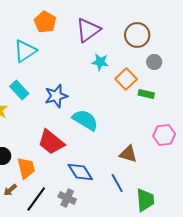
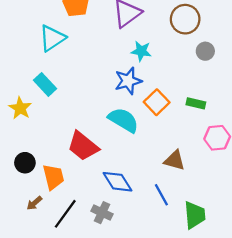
orange square: (126, 79) -> (157, 102), moved
green rectangle: (146, 94) -> (196, 103), moved
blue star: (56, 96) -> (128, 81), moved

